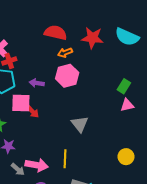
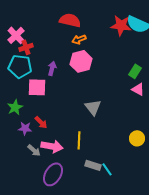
red star: (92, 38) -> (121, 25), moved
purple arrow: (37, 83) -> (52, 68), turned 96
pink triangle: (127, 105) -> (138, 89), turned 40
red arrow: (32, 111) -> (41, 122), moved

